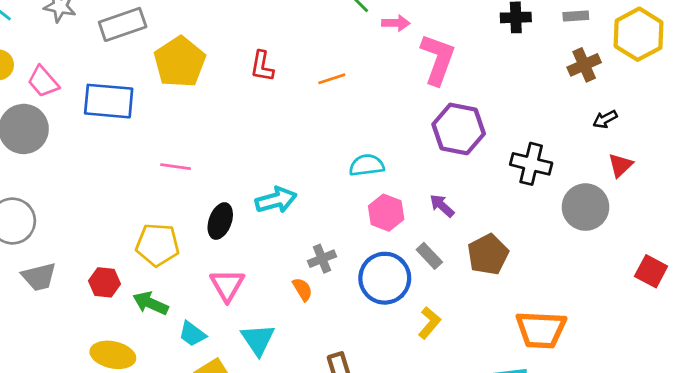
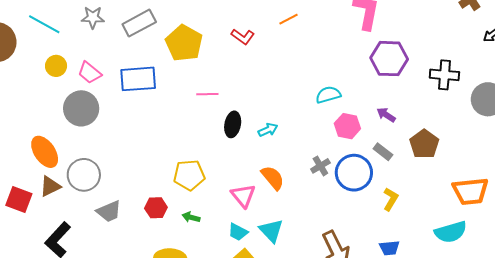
red L-shape: (262, 66) -> (243, 37), turned -55
orange line: (332, 79) -> (289, 19), moved
pink line: (176, 167) -> (207, 94), moved
cyan arrow: (276, 200) -> (268, 130), size x0.7
black ellipse: (220, 221) -> (233, 124), moved
gray cross: (322, 259) -> (320, 166), moved
orange semicircle: (302, 289) -> (273, 178), moved, size x1.5
green arrow: (151, 303) -> (191, 217), size x0.7
cyan trapezoid: (192, 334) -> (238, 232), moved

